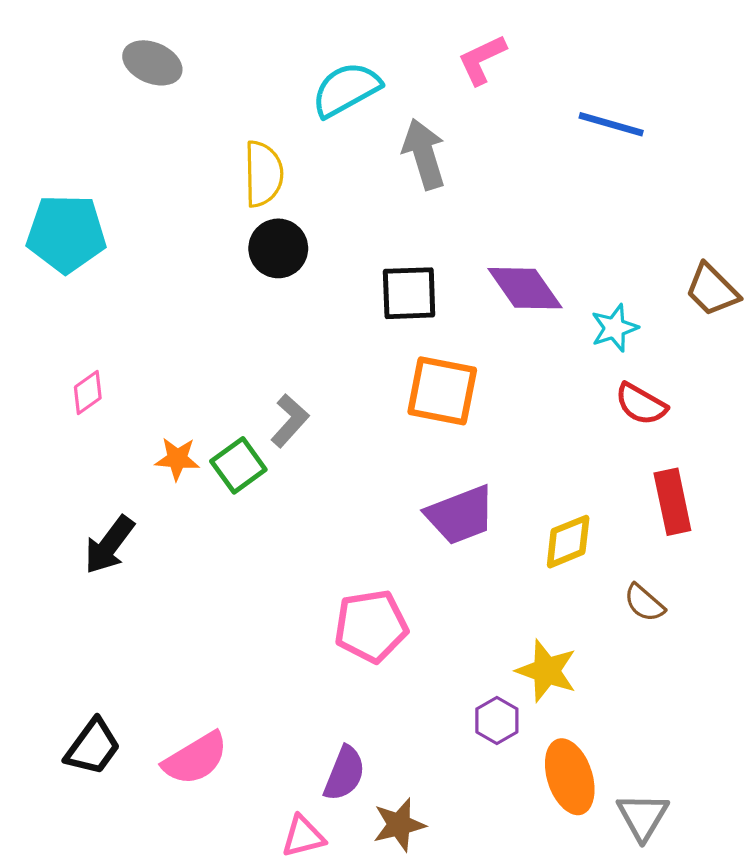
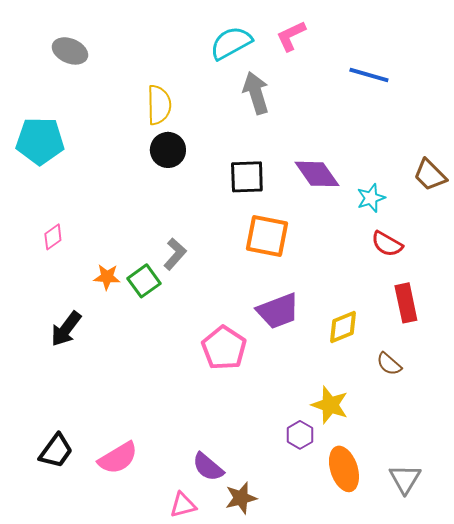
gray ellipse: (152, 63) -> (70, 51), moved
cyan semicircle: (346, 89) -> (231, 43), moved
pink pentagon: (371, 626) -> (224, 348), moved, turned -30
purple semicircle: (344, 773) -> (208, 467), turned 108
gray triangle: (643, 816) -> (405, 479), moved

